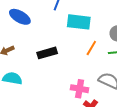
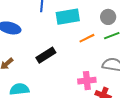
orange line: (91, 48) -> (87, 38), turned 49

